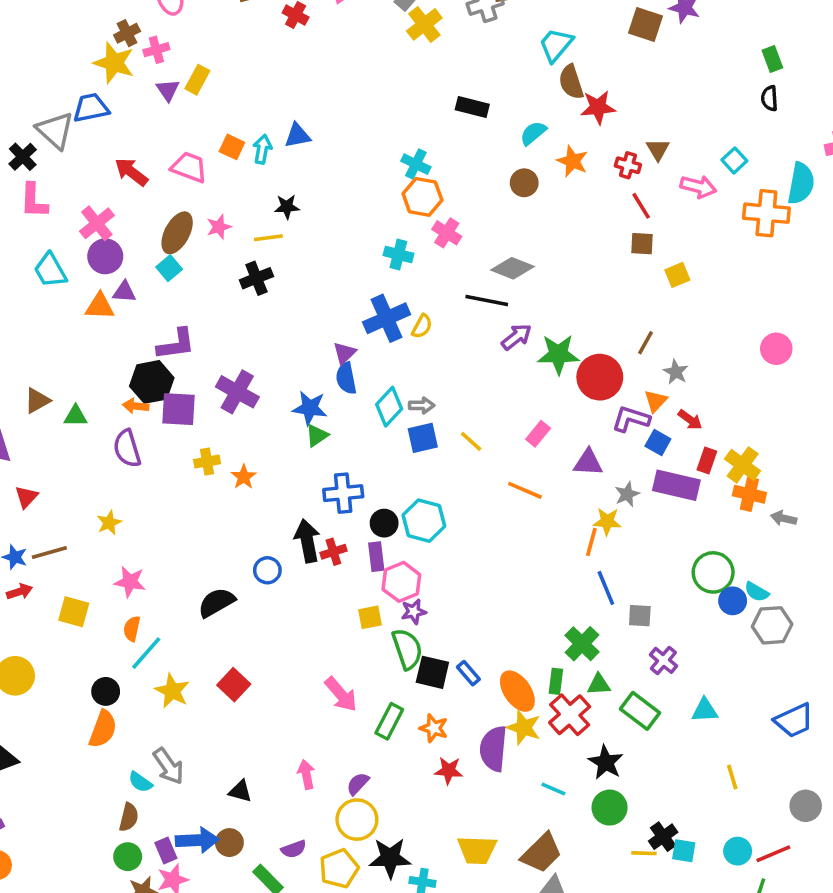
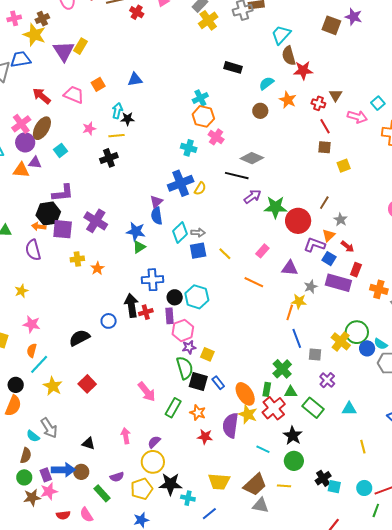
pink cross: (156, 50) -> (14, 18), moved
purple triangle: (168, 90) -> (64, 51), size x1.6
orange square: (232, 147) -> (98, 84), turned 32
cyan arrow: (262, 149) -> (117, 111), moved
cyan cross: (416, 164) -> (200, 98), turned 35
brown ellipse: (177, 233) -> (42, 128), moved
yellow cross: (743, 465) -> (341, 341), moved
yellow square: (370, 617) -> (207, 354), moved, turned 32
yellow line: (644, 853) -> (284, 486), moved

